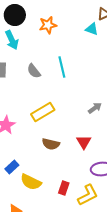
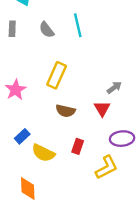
gray arrow: (95, 108) -> (114, 87), moved
yellow rectangle: (43, 112) -> (57, 75), turned -35
red rectangle: (64, 188) -> (78, 146), moved

